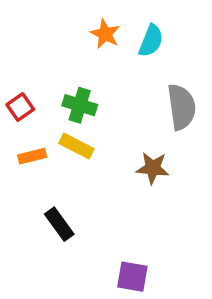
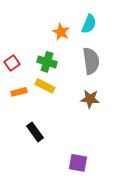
orange star: (105, 34) -> (61, 32), moved
gray semicircle: (182, 107) -> (91, 61), moved

